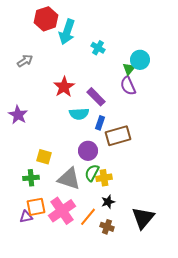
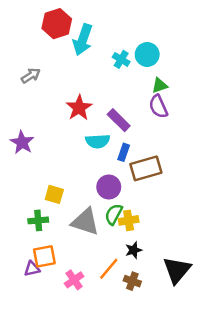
cyan circle: (140, 60) -> (147, 54), moved
green triangle: (129, 69) -> (160, 85), turned 32
pink cross: (62, 211) -> (74, 280), moved, size x0.6

